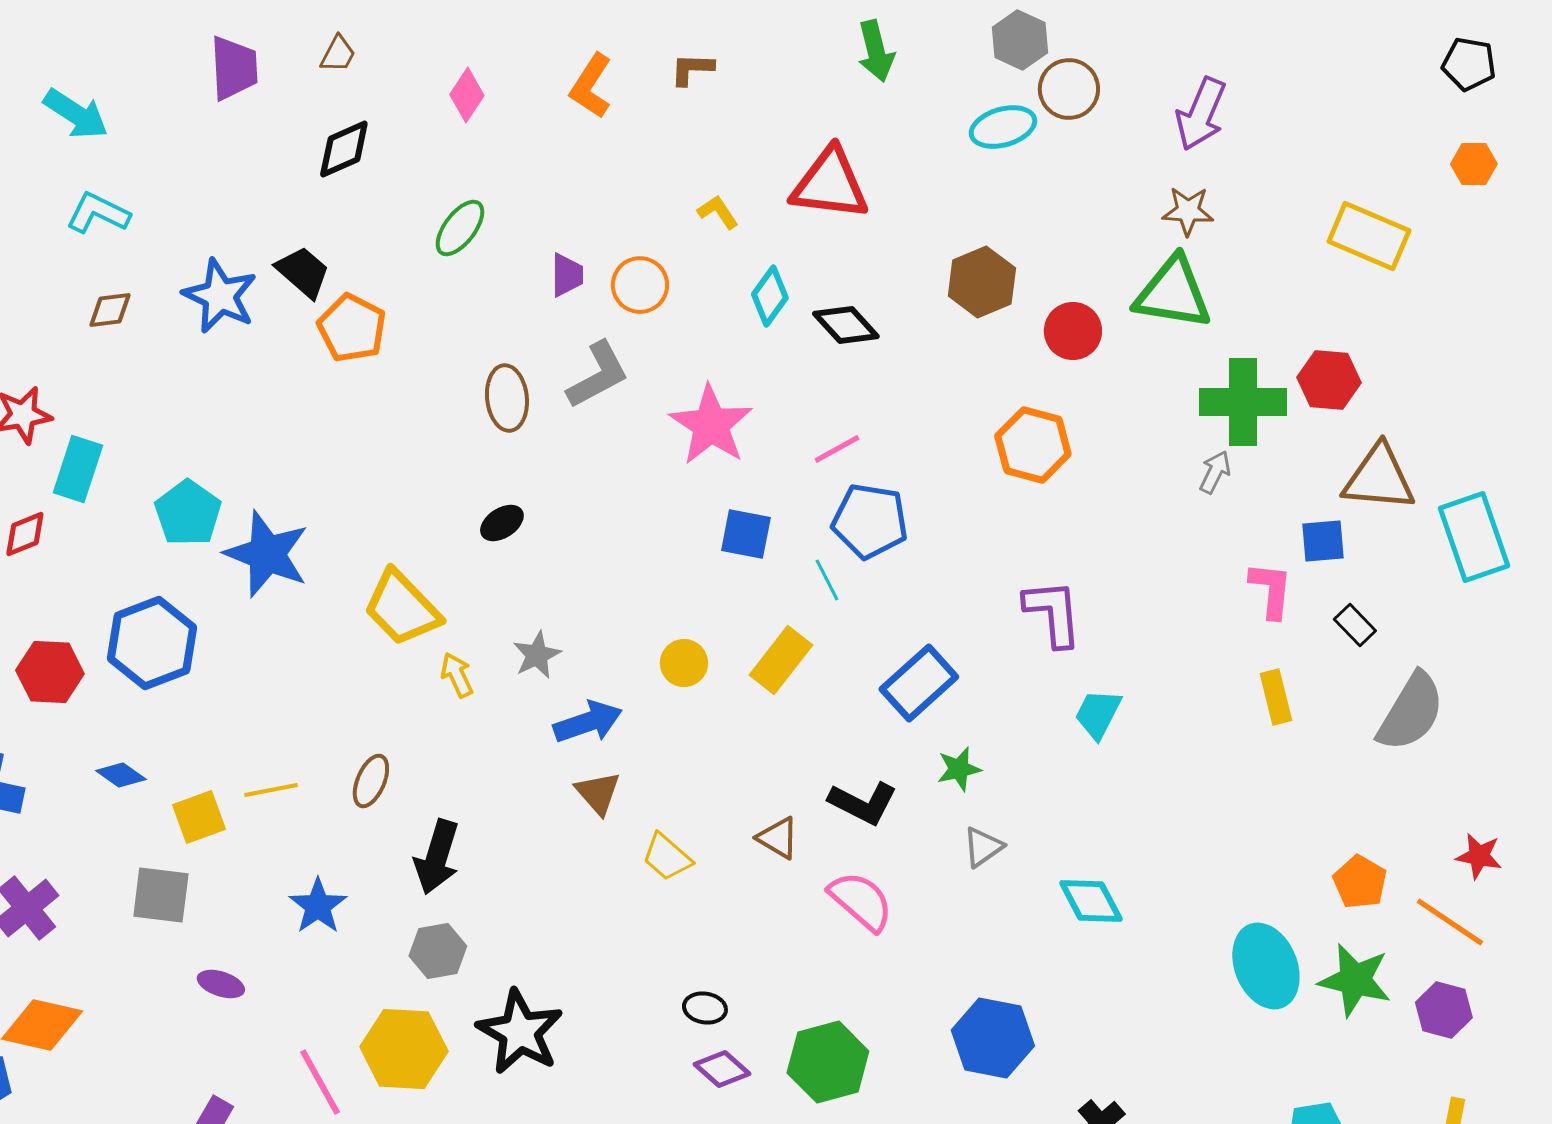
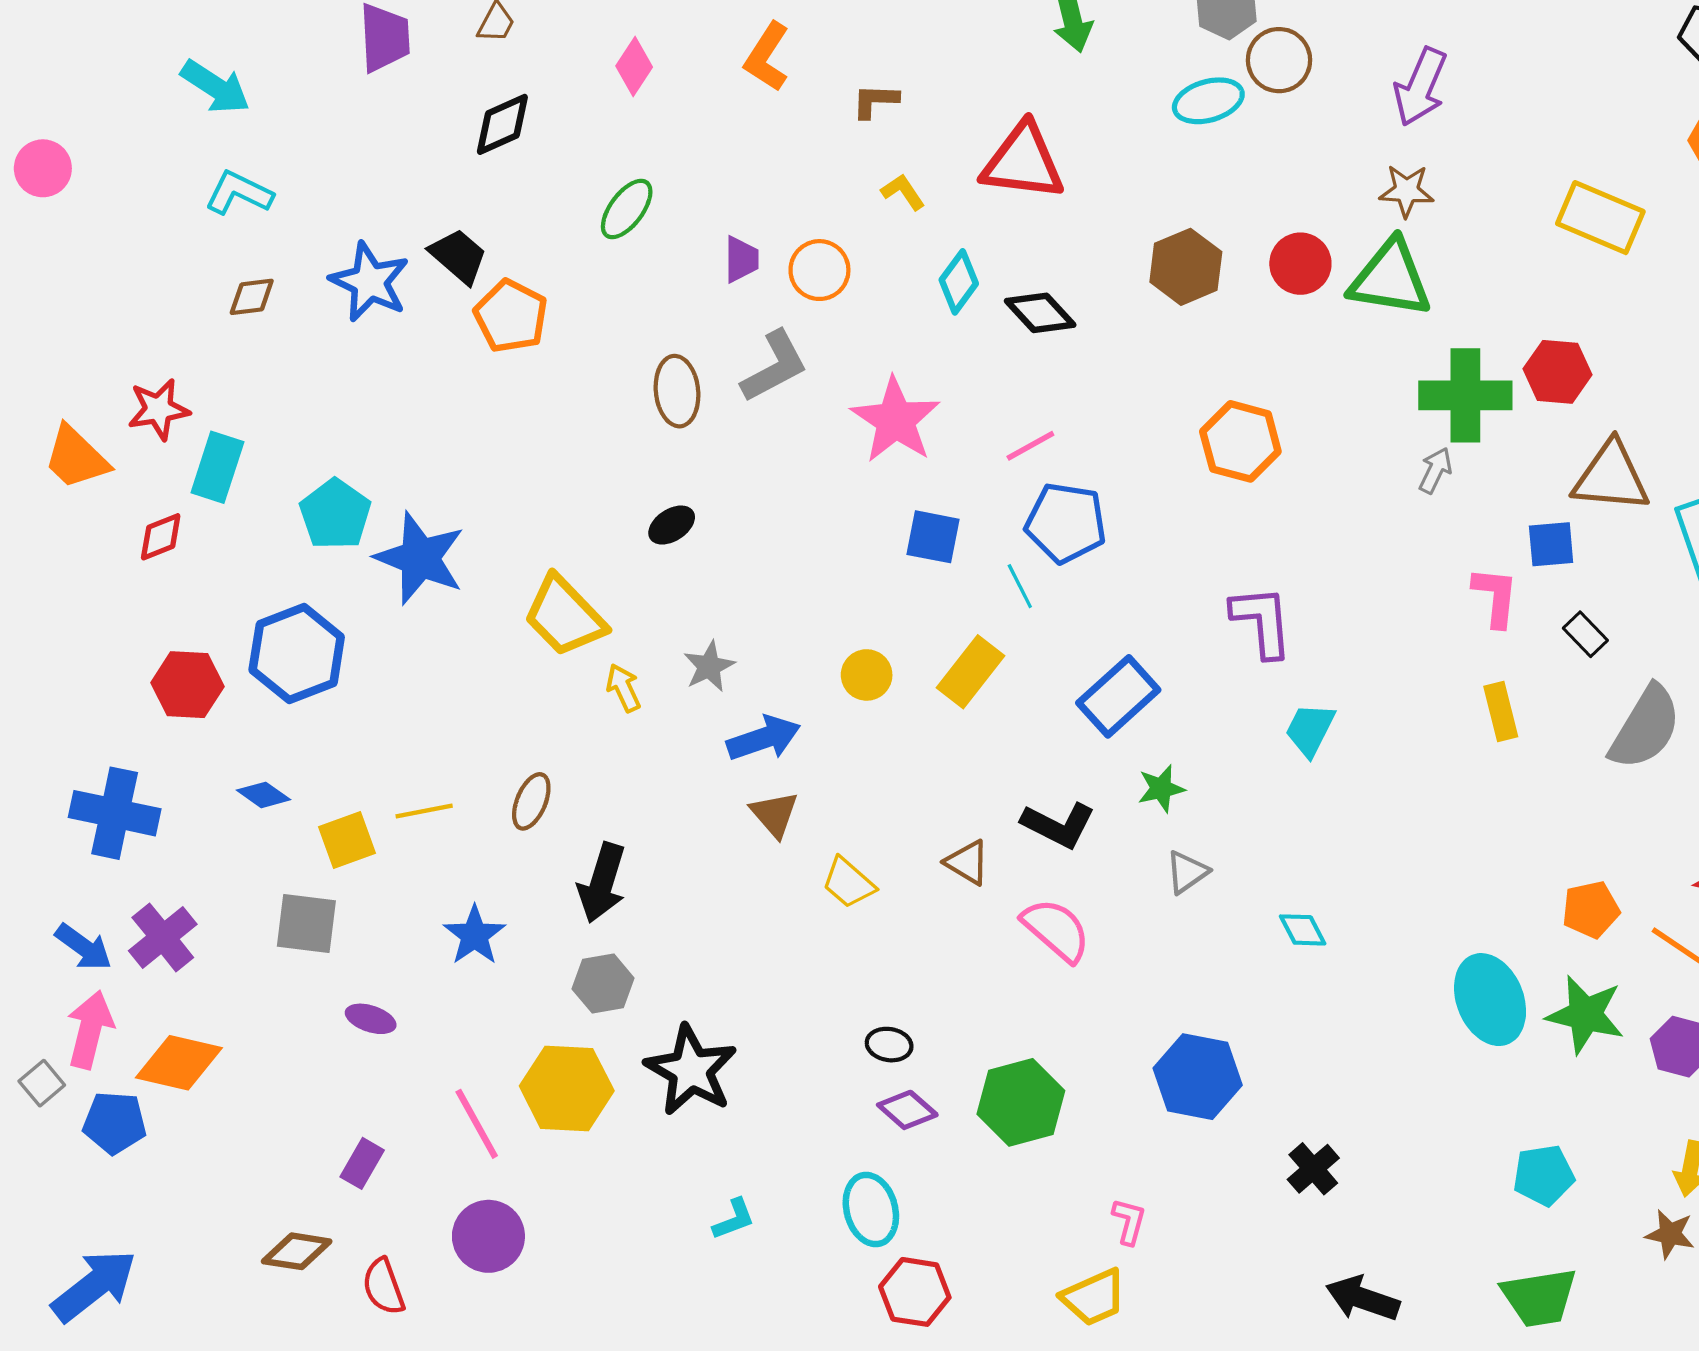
brown L-shape: (692, 69) -> (875, 101), moved
red circle: (1073, 331) -> (1300, 264), moved
orange pentagon: (1360, 882) -> (1591, 910), turned 30
cyan diamond: (1091, 901) -> (1303, 930), size x0.7

